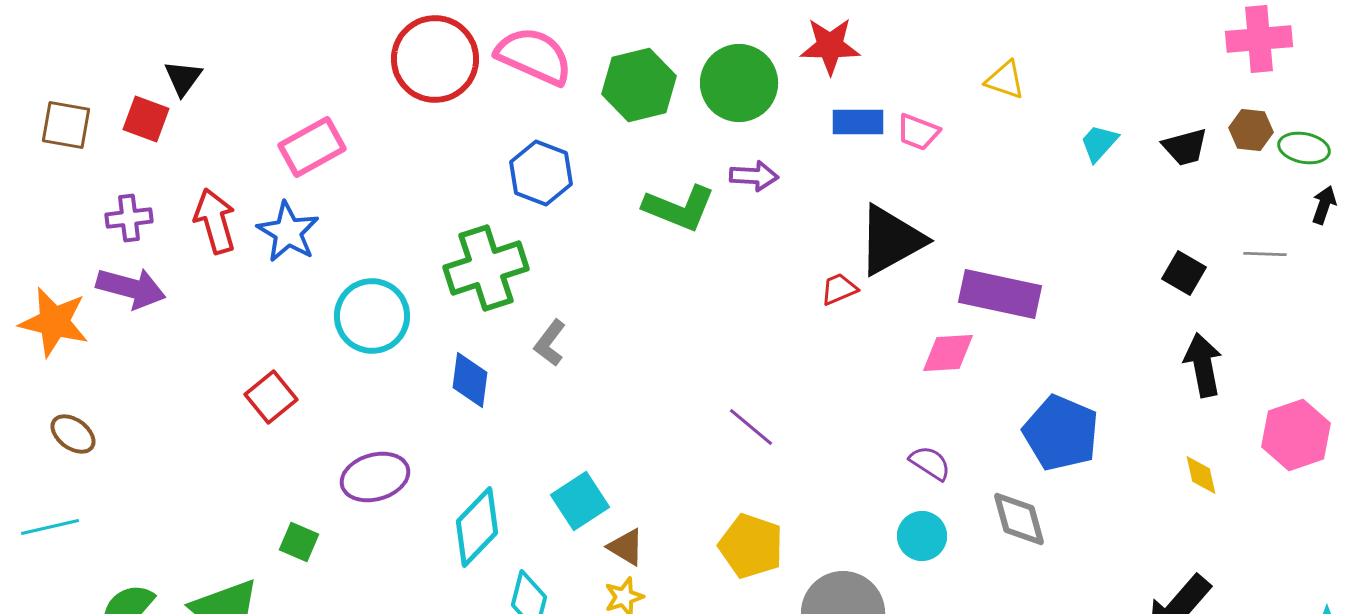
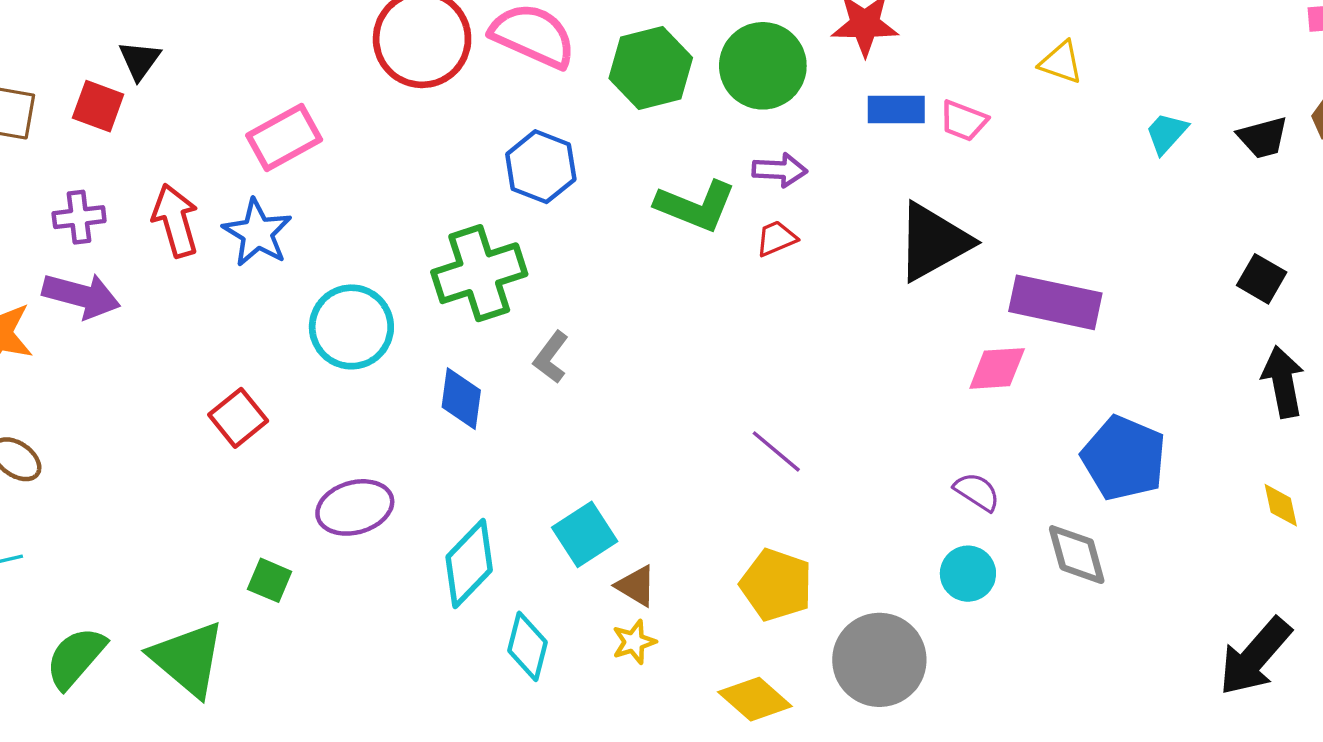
red trapezoid: (839, 289) -> (776, 238), moved

